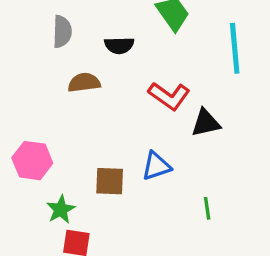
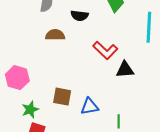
blue triangle: (156, 166) -> (90, 106), moved

